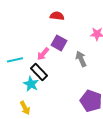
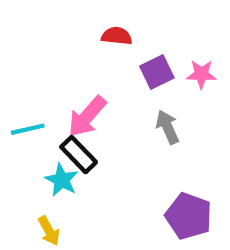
purple square: (59, 43) -> (157, 72), moved, turned 35
pink arrow: (43, 54) -> (87, 116), size x1.5

